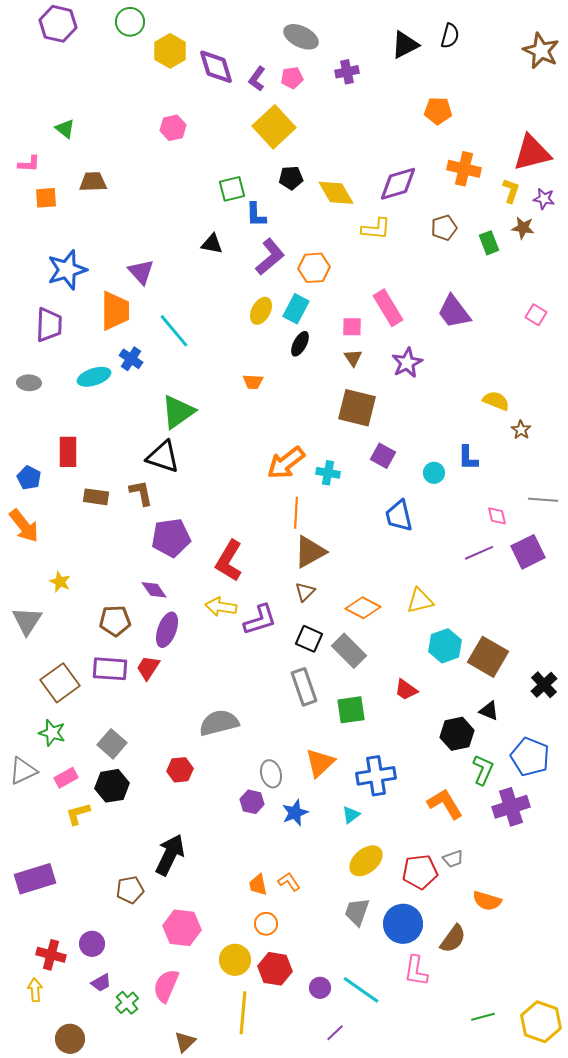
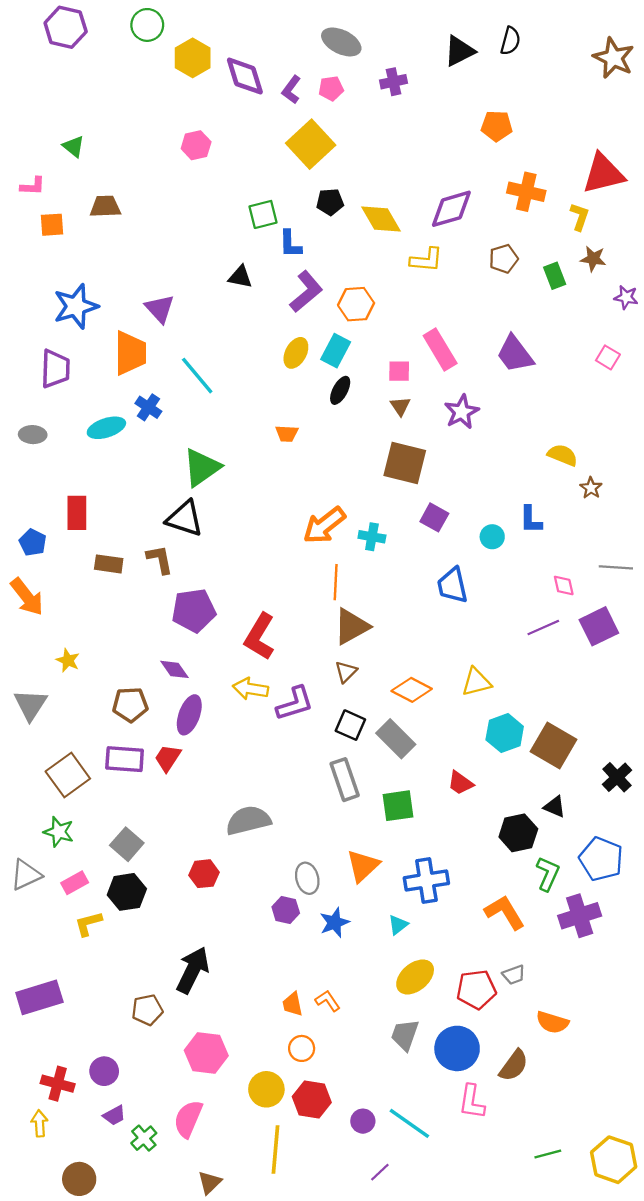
purple star: (544, 199) -> (626, 297), moved

